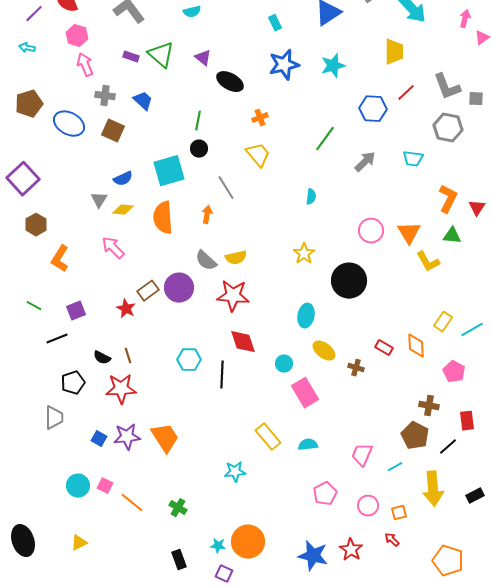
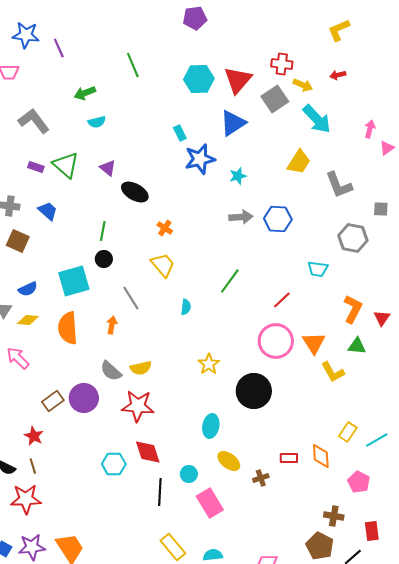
yellow trapezoid: (394, 52) -> (299, 162), turned 32
blue star: (284, 65) -> (200, 159), moved
cyan star: (333, 66) -> (238, 176), size x0.7
gray L-shape: (447, 87) -> (339, 185), moved
red line: (406, 93) -> (282, 300), moved
orange cross: (260, 118) -> (165, 228), turned -35
green line: (325, 139) -> (230, 281), moved
gray arrow: (365, 162) -> (241, 217), moved, turned 40
cyan semicircle: (311, 197) -> (186, 307), moved
pink circle: (371, 231) -> (276, 341), size x1.4
red star: (126, 309) -> (34, 436), moved
red rectangle: (384, 348) -> (289, 458), turned -30
cyan hexagon: (189, 360) -> (114, 464), moved
brown cross: (356, 368) -> (261, 478), turned -35
black line: (222, 375) -> (160, 492), moved

